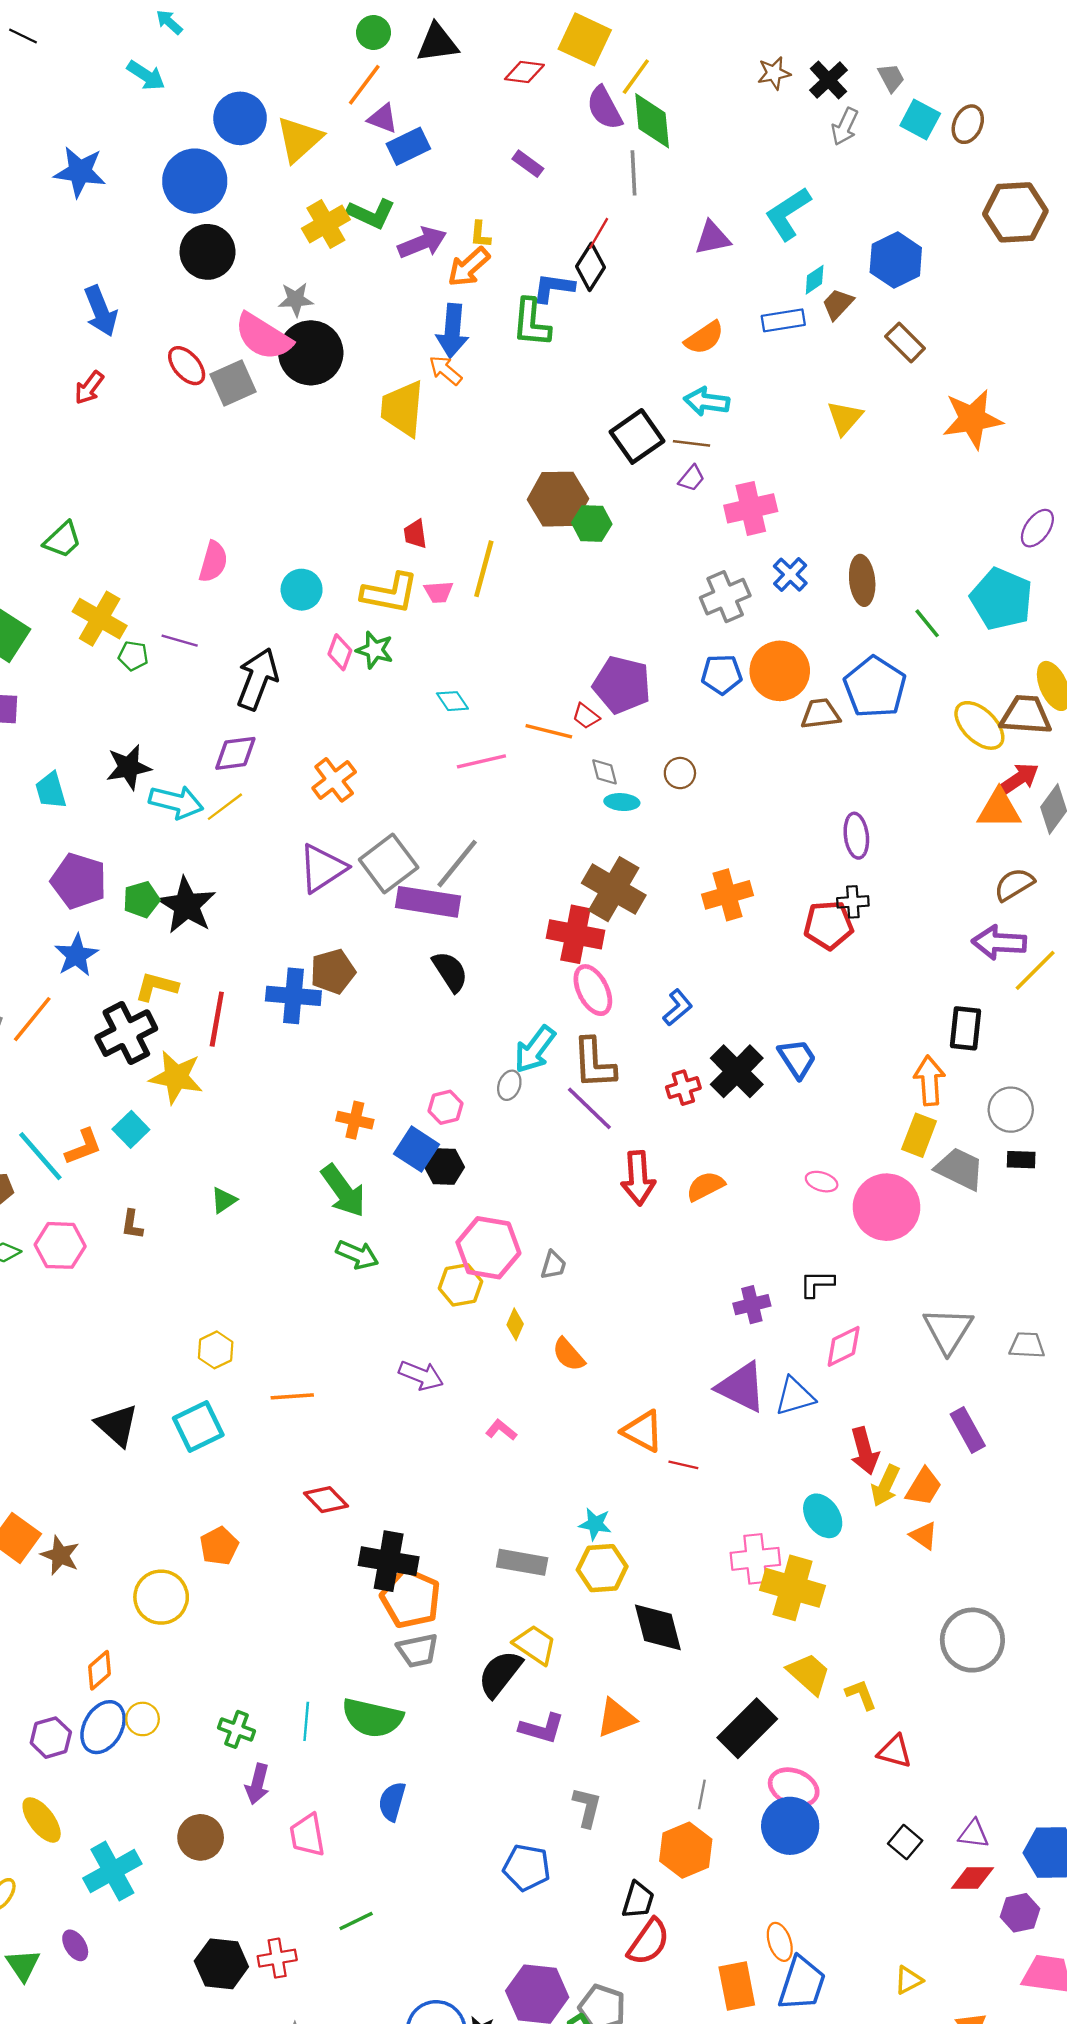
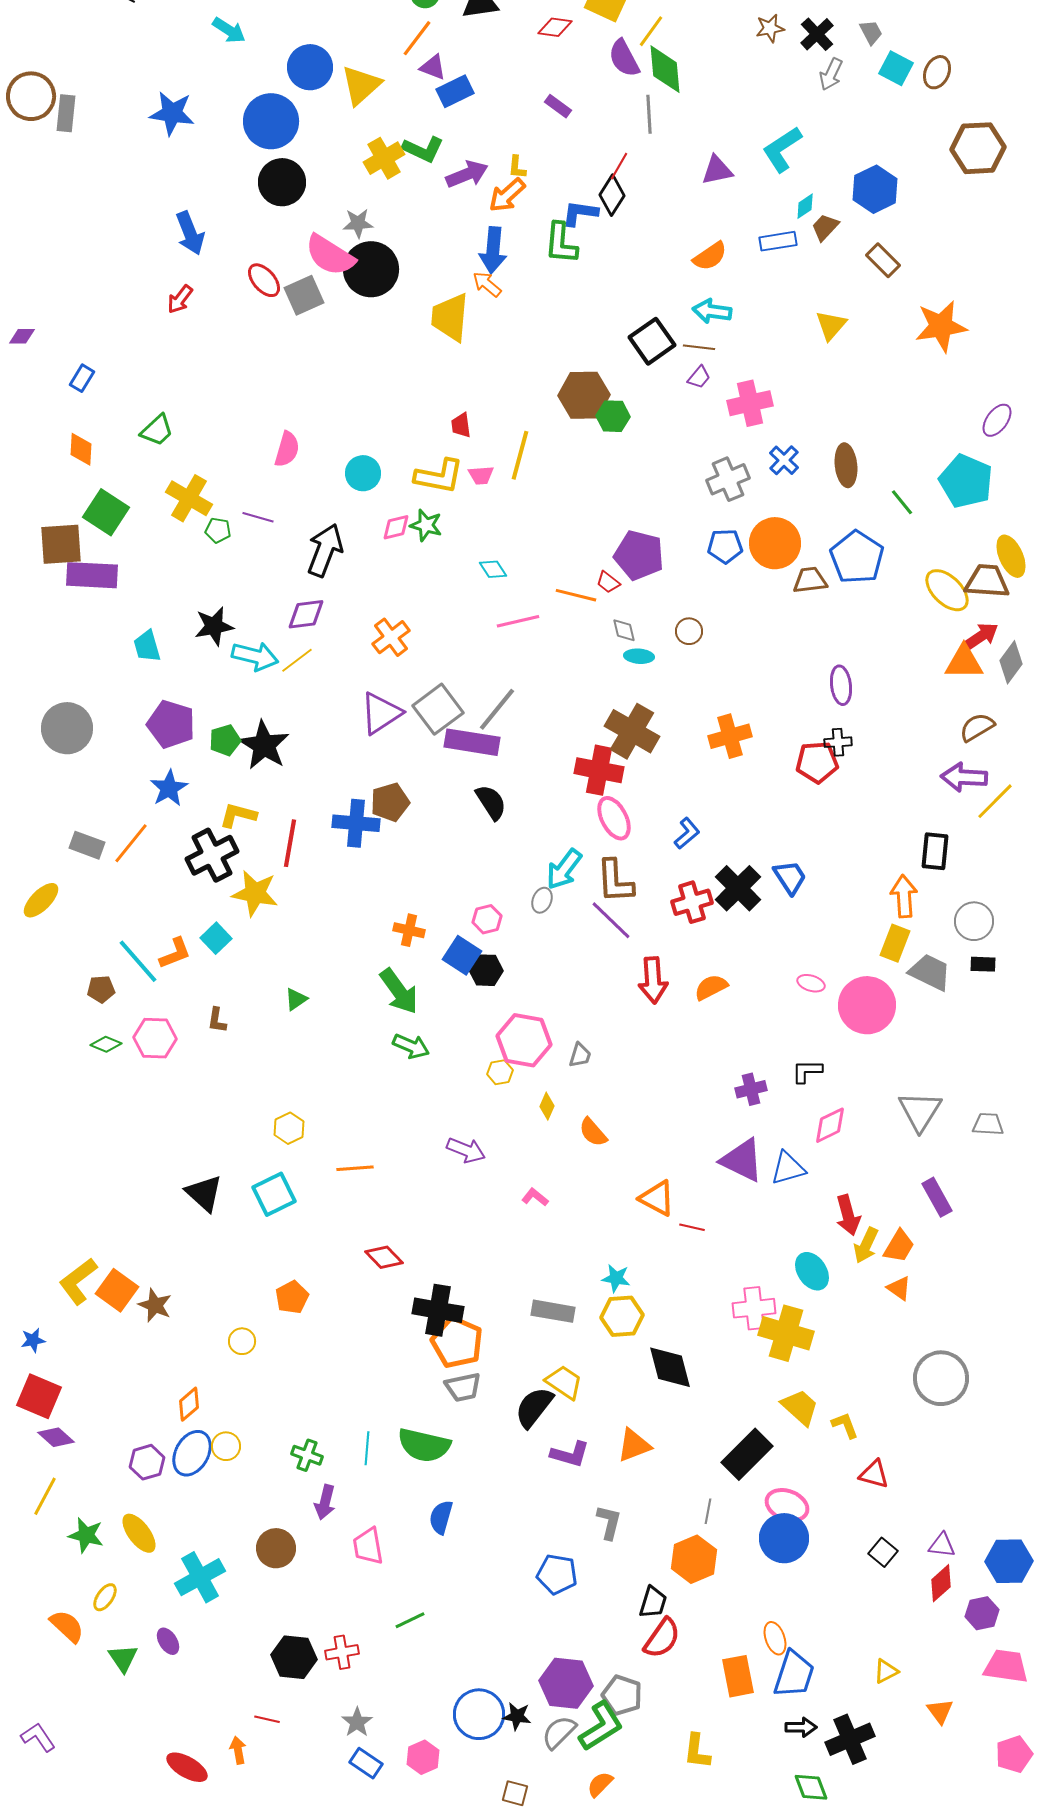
pink diamond: (340, 652) -> (396, 527), turned 56
red cross: (683, 1088) -> (692, 902), size x1.4
yellow hexagon: (461, 1285) -> (500, 1072), size x0.7
yellow circle: (161, 1597) -> (242, 1341), size x0.6
red diamond: (972, 1878) -> (941, 1583), turned -42

